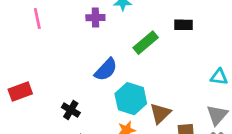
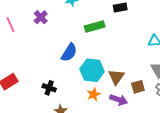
purple cross: (95, 18) -> (41, 17), moved, turned -32
green rectangle: (146, 43) -> (95, 26), turned 36

